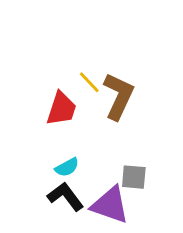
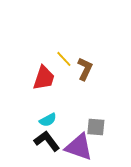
brown L-shape: (119, 96) -> (85, 69), size x0.7

